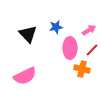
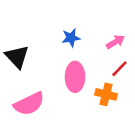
black triangle: (28, 34) -> (17, 57), moved
pink ellipse: (70, 48) -> (75, 77), moved

